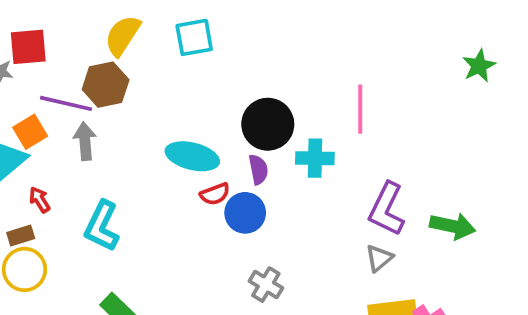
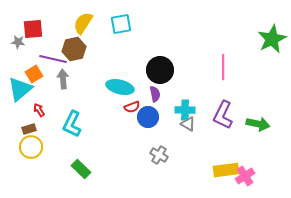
green star: (479, 66) -> (272, 39), size x1.6
pink line: (360, 109) -> (223, 67), moved
cyan cross: (315, 158) -> (185, 110), moved
gray triangle: (379, 258) -> (188, 124), moved, turned -49

